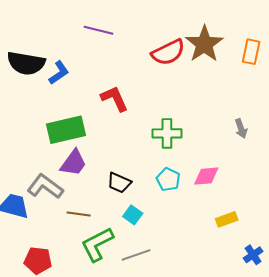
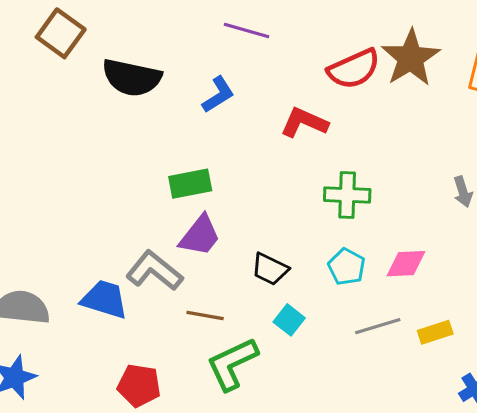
blue L-shape: (59, 73) -> (218, 95), moved
red L-shape: (114, 99) -> (304, 123), moved, turned -44
green rectangle: (66, 130) -> (190, 184), size x0.7
gray line: (136, 255) -> (378, 326), moved

